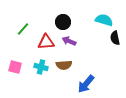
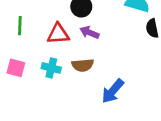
green line: (23, 29) -> (20, 26), moved, turned -40

